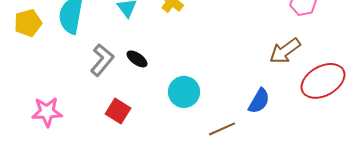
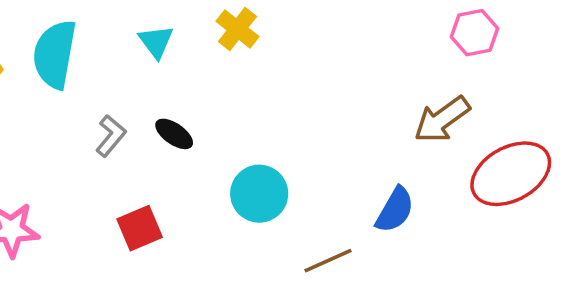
gray L-shape: (102, 60) -> (111, 136), size x0.7
red square: (118, 111) -> (140, 228), turned 35

